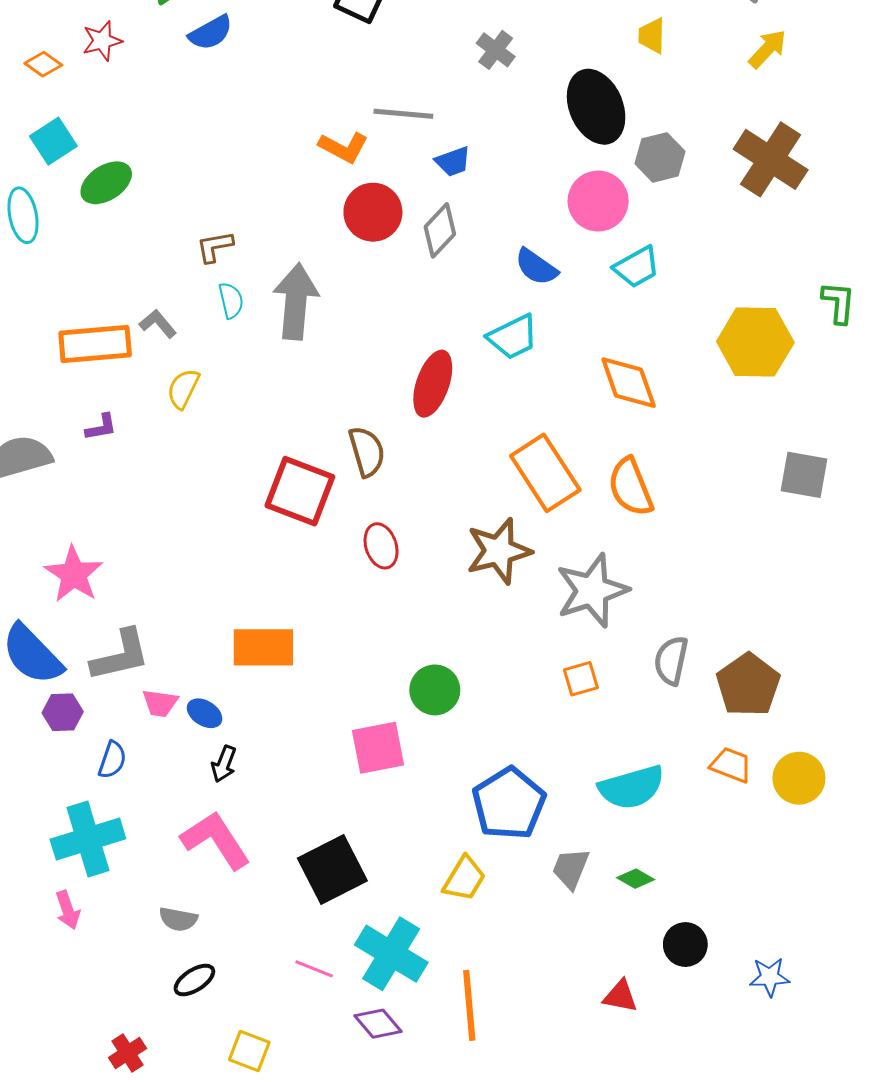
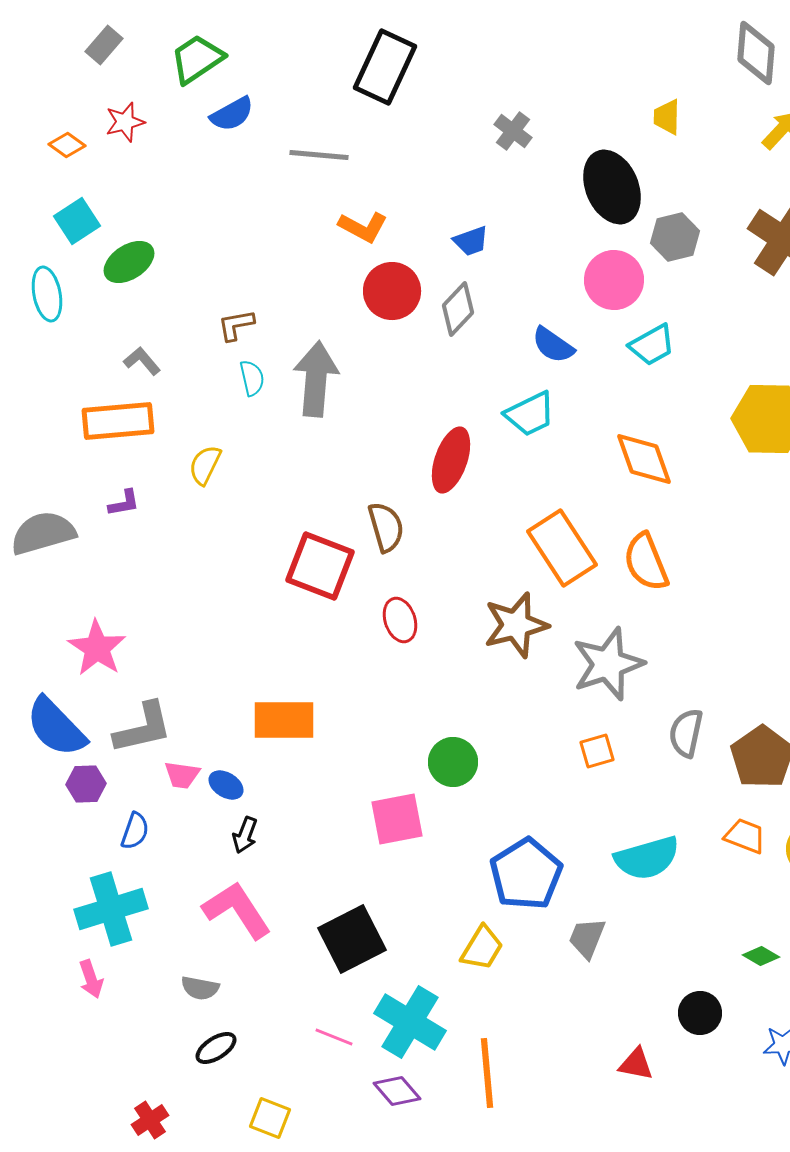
gray line: (403, 114) -> (319, 155), moved
gray L-shape: (158, 324) -> (142, 361), moved
green diamond: (636, 879) -> (761, 956), moved

